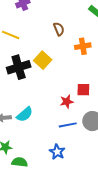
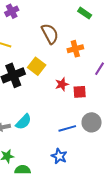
brown semicircle: (59, 29) -> (50, 34), size x1.5
red star: (67, 102) -> (62, 84), moved

